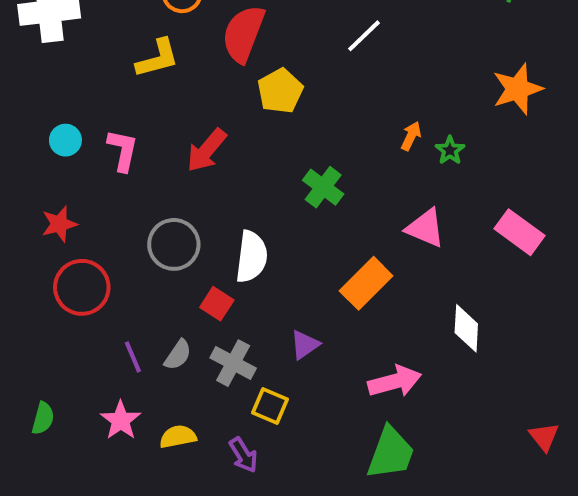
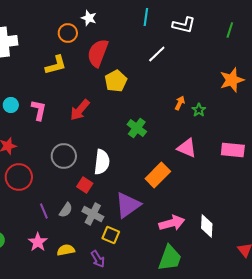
pink rectangle: (519, 232) -> (233, 150), turned -30
white diamond: (466, 328) -> (207, 226), moved
purple triangle: (305, 345) -> (128, 205), size x1.8

